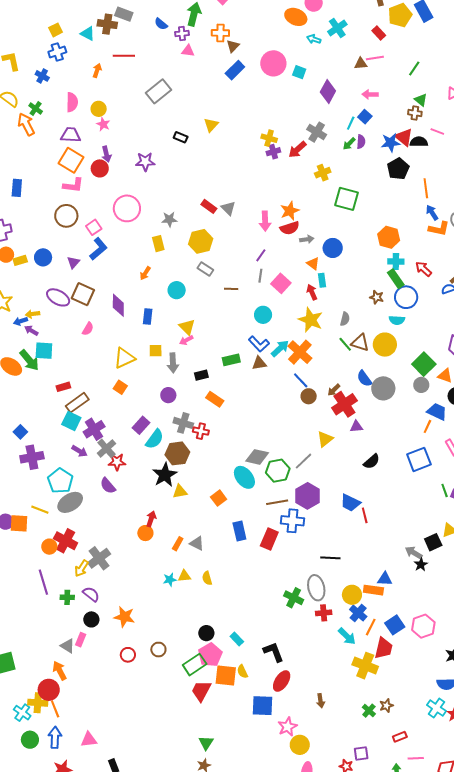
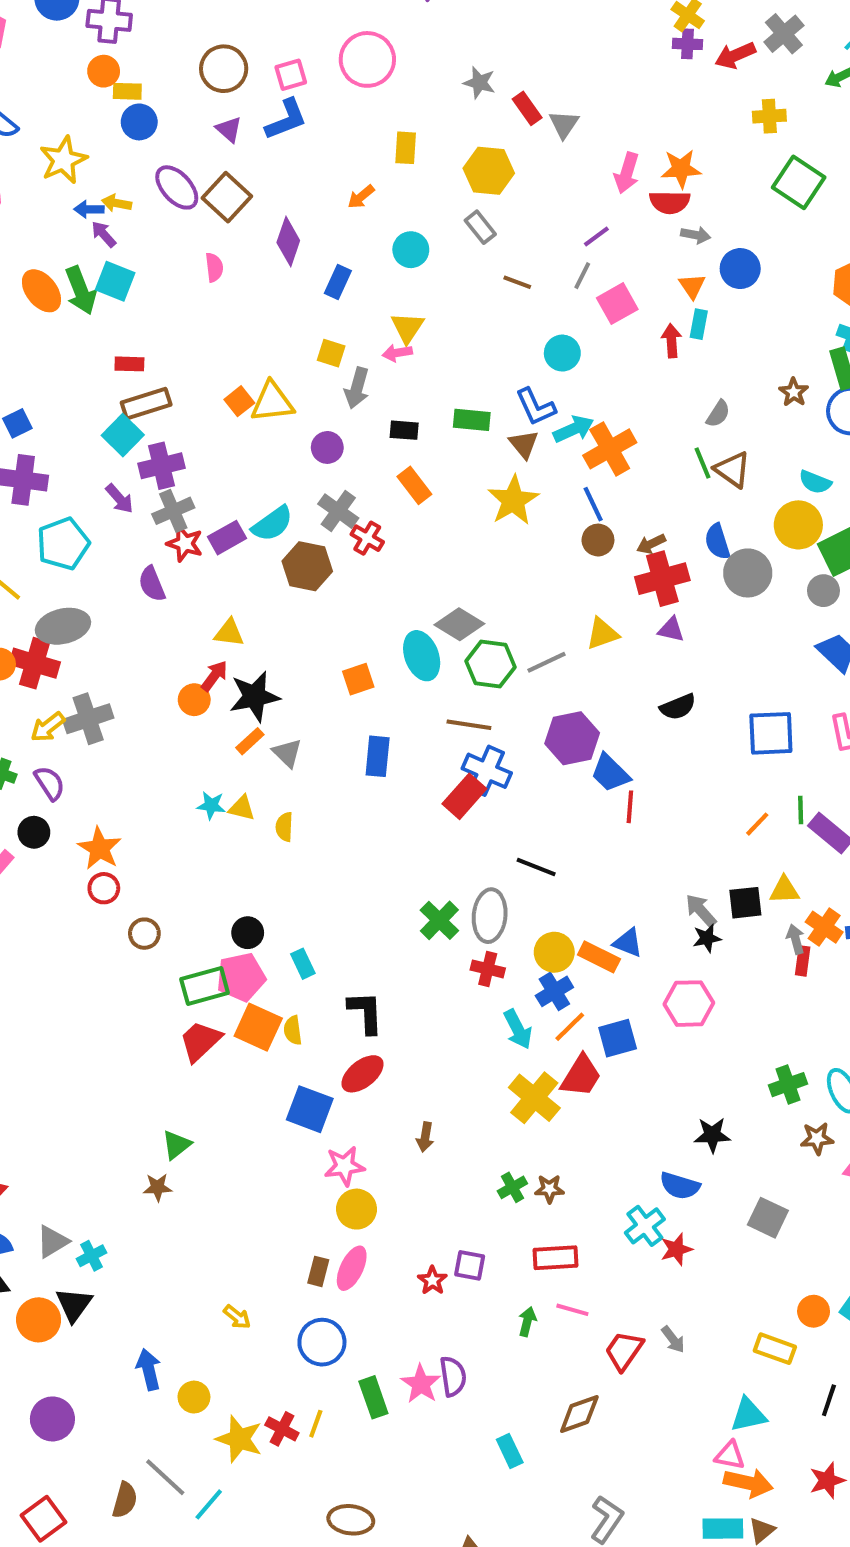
brown circle: (66, 216) -> (224, 69), moved
gray star: (169, 219) -> (479, 83), moved
blue circle: (43, 257) -> (139, 122), moved
purple triangle: (73, 262) -> (229, 129), turned -48
yellow star: (311, 320) -> (513, 500), moved
cyan semicircle: (397, 320) -> (815, 482), moved
pink semicircle: (88, 329) -> (214, 267), turned -56
yellow circle: (385, 345) -> (798, 525), moved
yellow triangle: (124, 358) -> (272, 402), moved
brown triangle: (259, 363) -> (524, 444), turned 42
purple rectangle: (141, 425) -> (227, 538), moved
orange line: (427, 426) -> (757, 824), moved
black star: (165, 475) -> (255, 696), moved
yellow triangle: (180, 492) -> (229, 633), moved
purple hexagon: (307, 496) -> (572, 738), moved
gray ellipse: (70, 502) -> (63, 626), moved
red rectangle: (269, 539) -> (464, 796), moved
red cross: (66, 541) -> (35, 663), turned -30
pink hexagon: (423, 626) -> (689, 1004), moved
red circle: (128, 655) -> (104, 888), moved
red rectangle: (400, 737) -> (555, 1258), size x1.5

